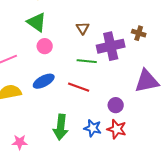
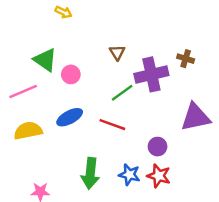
green triangle: (37, 22) -> (45, 60), moved
green line: (87, 61) -> (122, 93), turned -42

